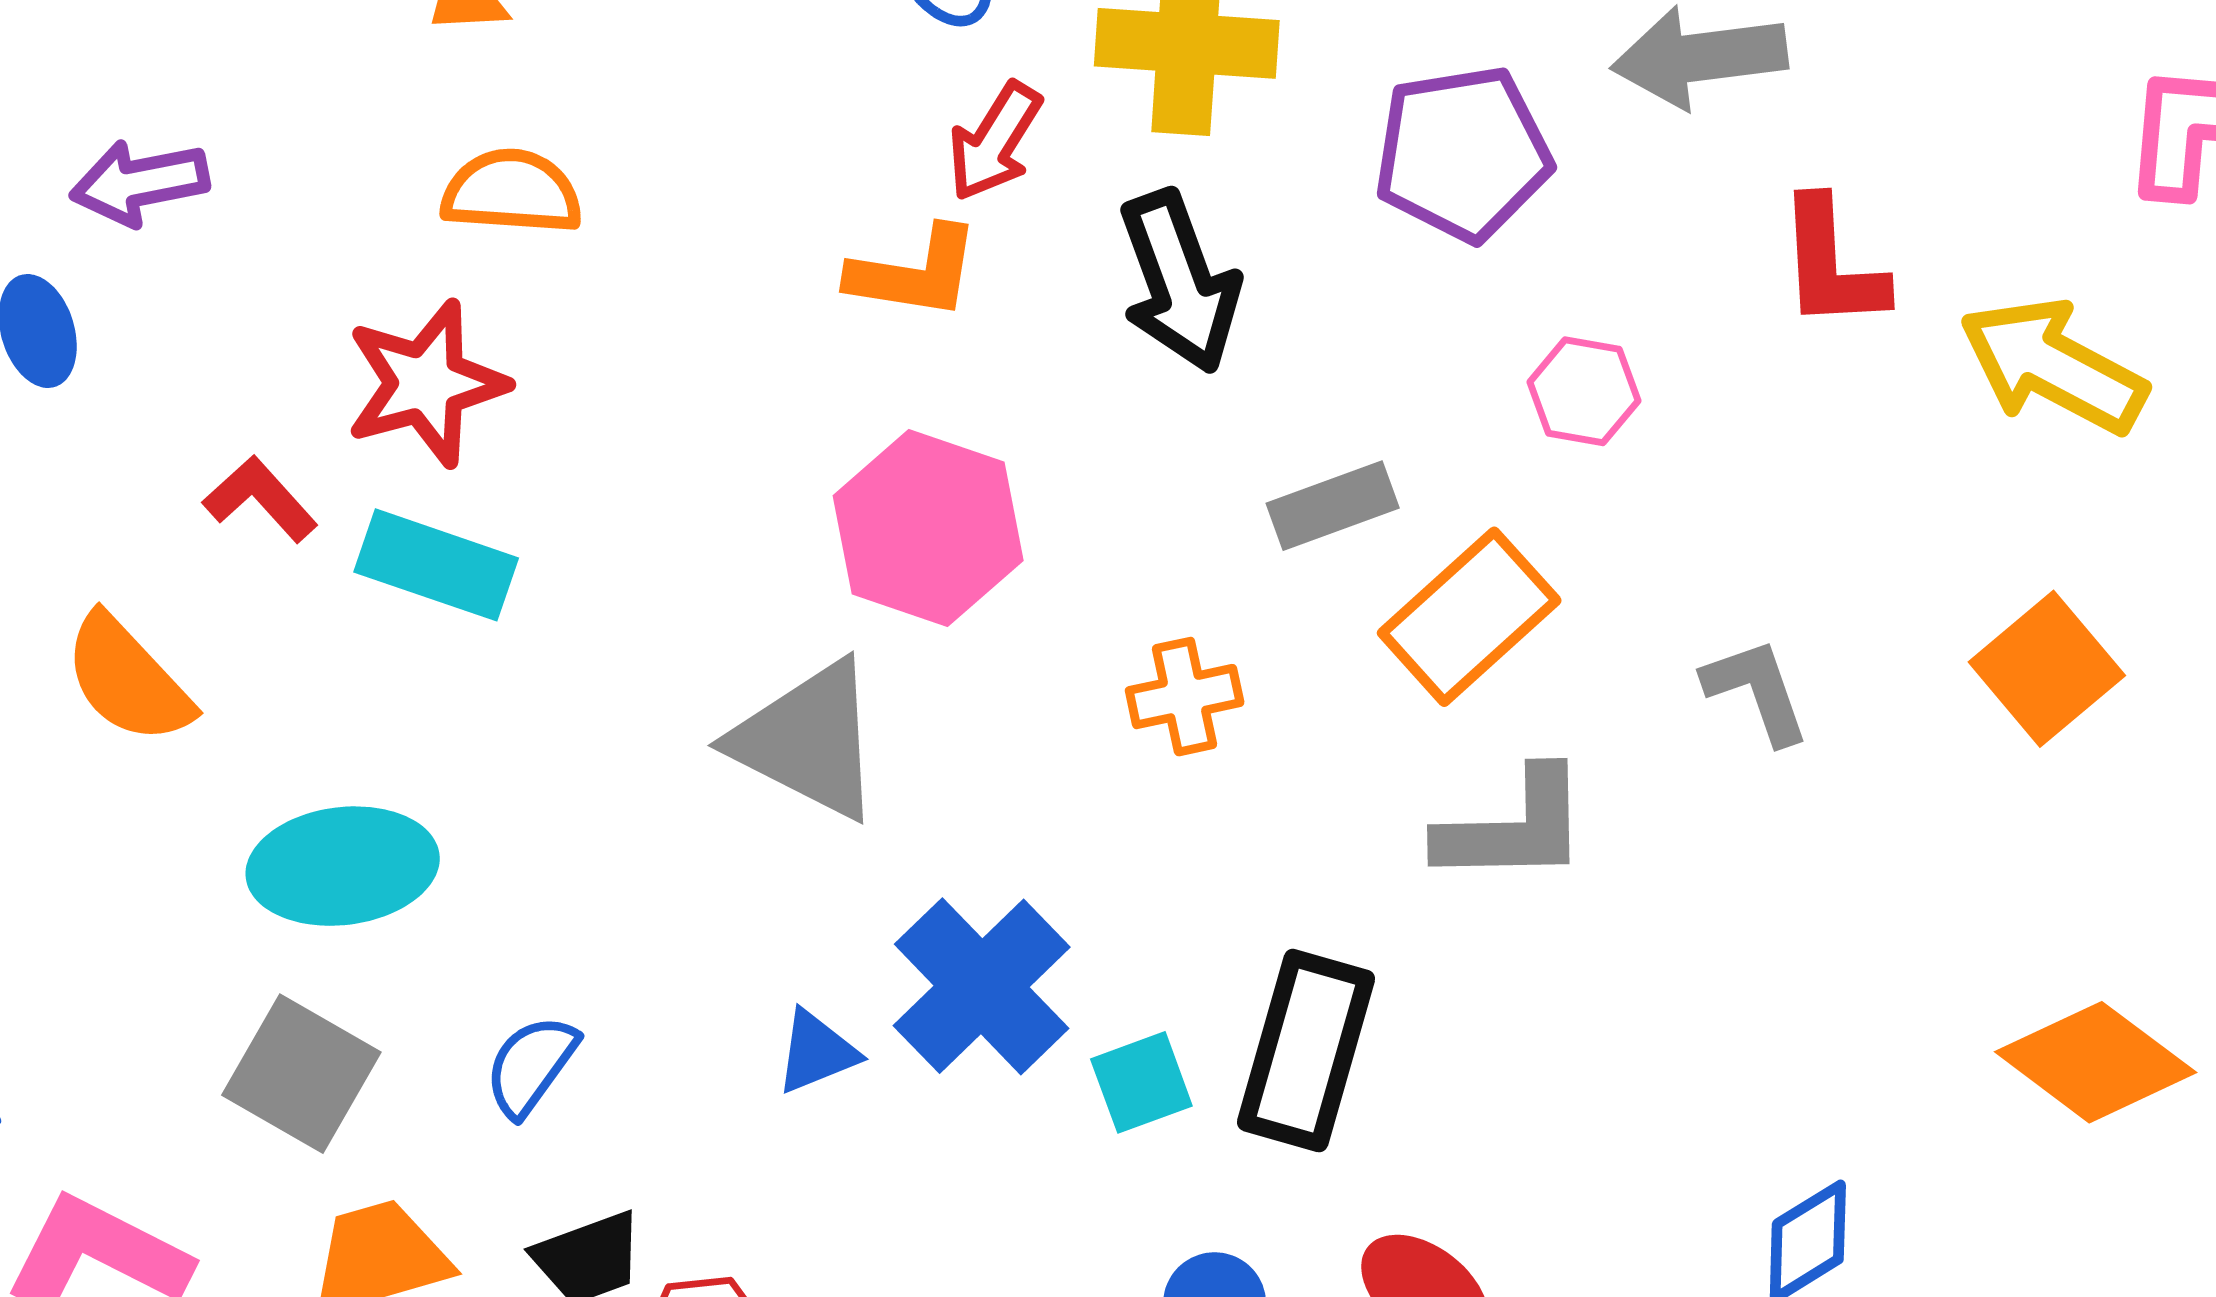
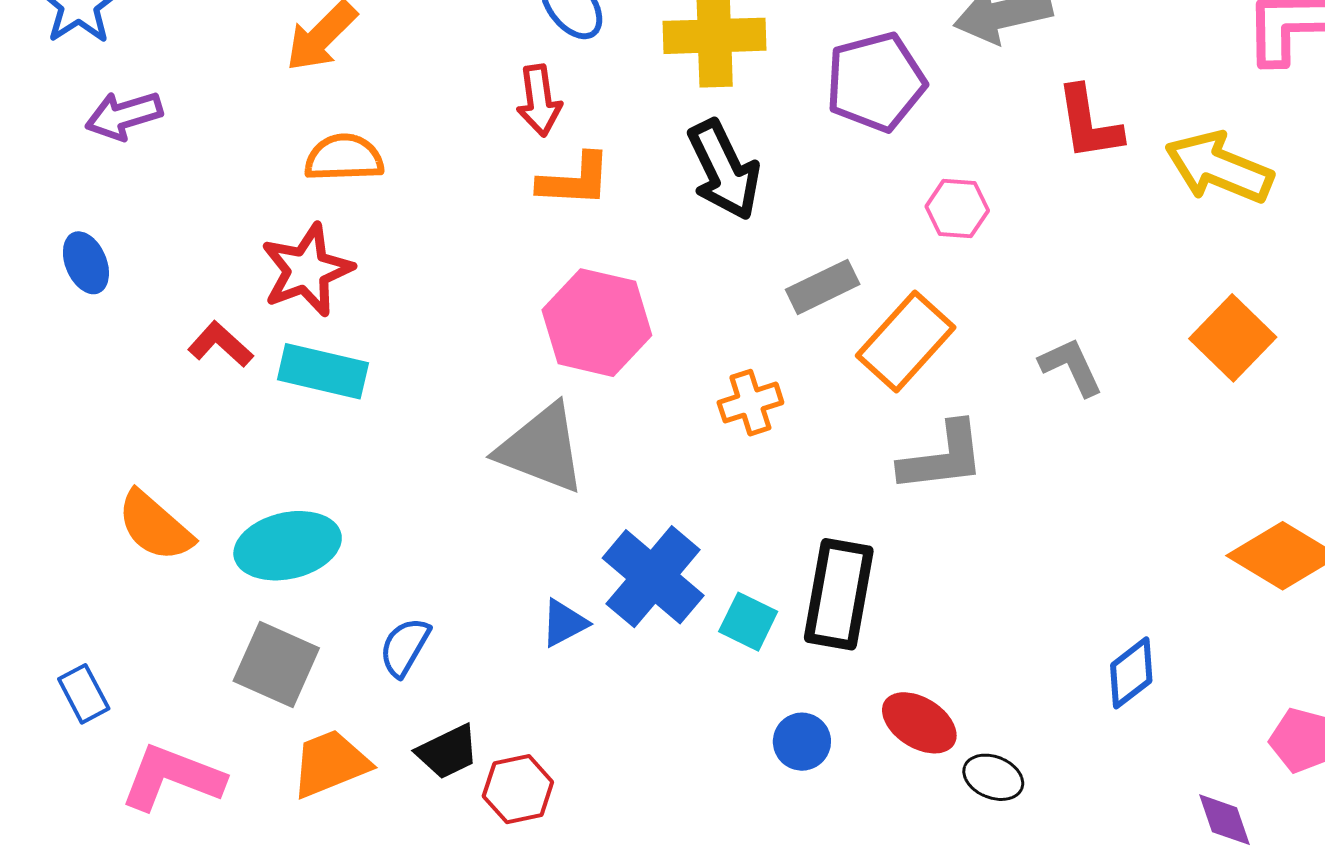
red arrow: (995, 141) -> (539, 100), moved, turned -34
purple arrow: (140, 183) -> (124, 115), moved
orange semicircle: (128, 679) -> (155, 526), moved
cyan square: (1141, 1082) -> (748, 622), turned -38

